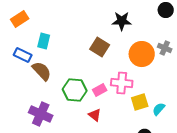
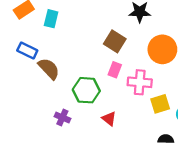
cyan rectangle: (44, 41) -> (51, 19), moved
pink rectangle: (100, 90) -> (115, 70), moved, turned -40
purple cross: (41, 114) -> (62, 118), moved, size x0.6

